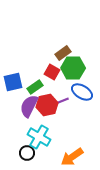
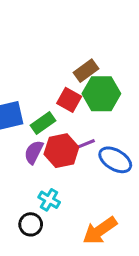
blue ellipse: (82, 92) -> (115, 160), moved
purple semicircle: (29, 106) -> (34, 152), size x0.7
cyan cross: (39, 137) -> (49, 200), size x0.6

